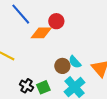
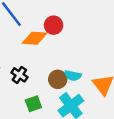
cyan semicircle: (75, 62) -> (73, 75), turned -40
black cross: (26, 86) -> (19, 75), moved

